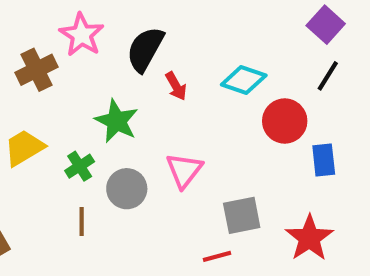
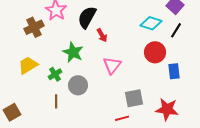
cyan diamond: (244, 80) -> (151, 23), moved
pink triangle: (184, 170) -> (112, 65), moved
red star: (309, 238) -> (167, 109), turned -30

